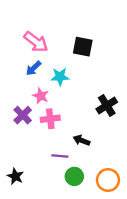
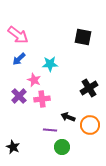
pink arrow: (36, 42) -> (18, 35), moved
black square: (83, 47) -> (83, 37), moved
blue arrow: (33, 68) -> (19, 59), moved
orange circle: (108, 180) -> (90, 125), moved

